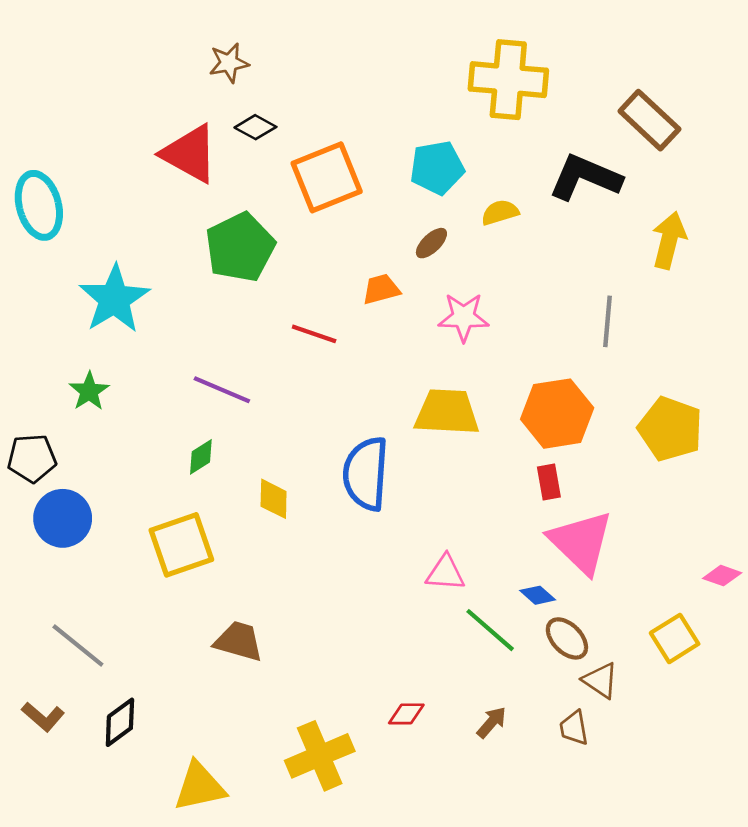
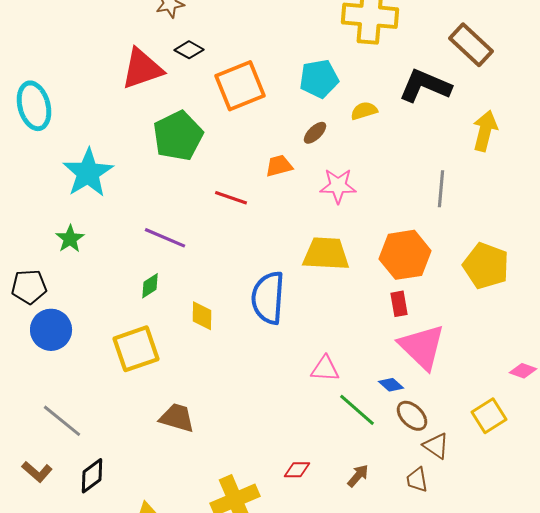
red triangle: (190, 154) -> (142, 69), turned -48

